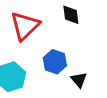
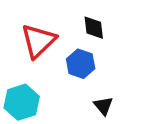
blue hexagon: (55, 62) -> (81, 64), moved

